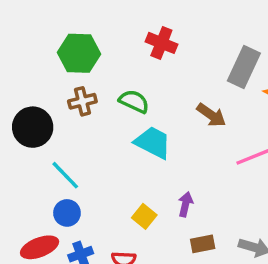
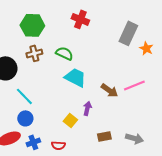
brown arrow: (211, 115) -> (109, 90), moved
purple arrow: (185, 204) -> (87, 108), moved

